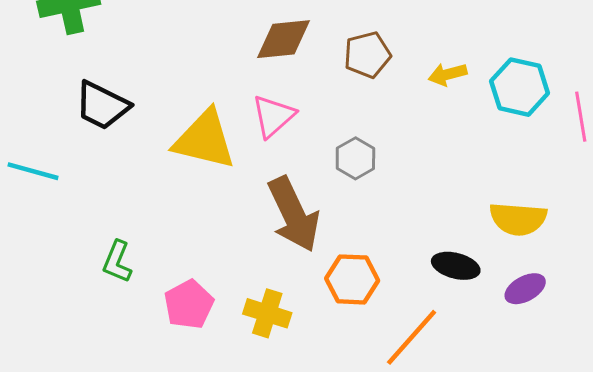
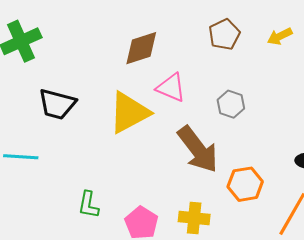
brown diamond: (284, 39) -> (141, 48), moved
pink triangle: (273, 116) -> (171, 88), turned -44
yellow triangle: (205, 140) -> (129, 113), turned -30

